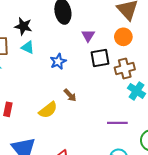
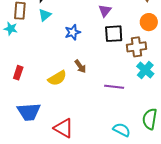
orange circle: (123, 37) -> (149, 22), moved
cyan triangle: (28, 47) -> (45, 15), turned 48
purple line: (117, 123) -> (114, 87), moved

